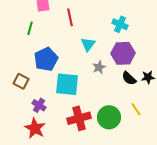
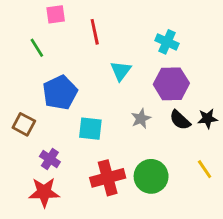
green line: (30, 28) -> (37, 48), turned -48
gray star: (99, 67) -> (141, 119), moved
cyan square: (67, 84) -> (90, 129), size x0.7
yellow line: (136, 109) -> (205, 169), moved
red star: (35, 128) -> (44, 192), turned -30

